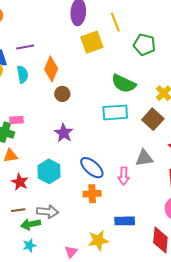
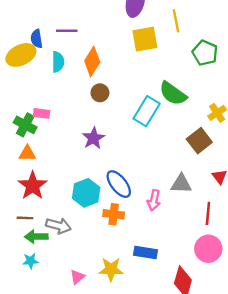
cyan rectangle: (115, 112) -> (147, 111), moved, turned -65
cyan hexagon: (49, 171) -> (86, 193), moved
red star: (20, 182) -> (33, 186), size x1.4

